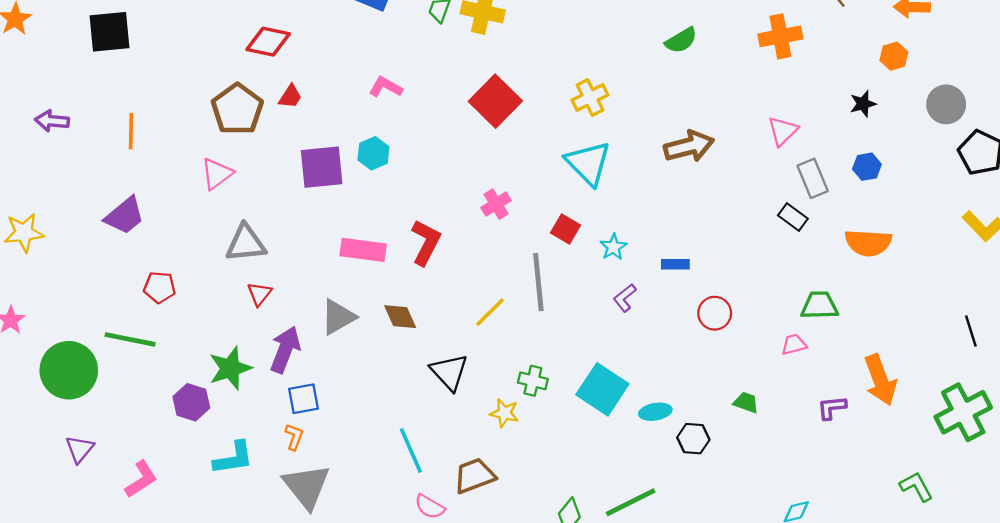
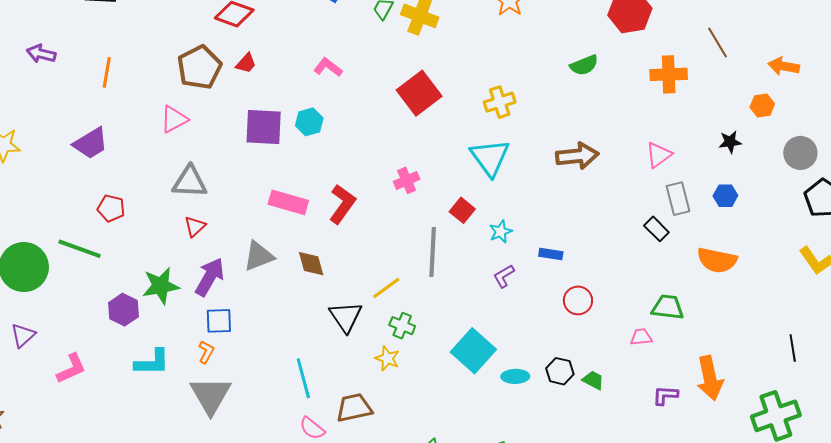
yellow line: (490, 312) -> (386, 288), moved
green cross: (533, 381) -> (402, 326), moved
black hexagon: (693, 439) -> (560, 371), moved

